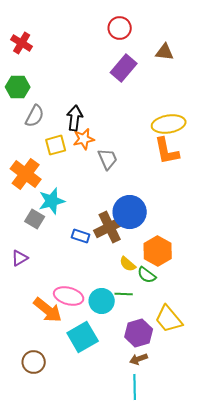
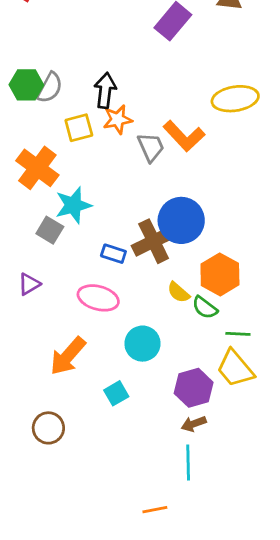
green hexagon: (18, 87) -> (26, 85), moved
orange L-shape: (167, 151) -> (184, 136), moved, turned -32
green line: (124, 294) -> (238, 334), moved
pink ellipse: (69, 296) -> (98, 298), moved
orange arrow: (48, 310) -> (68, 356), turned 92
cyan square: (83, 337) -> (116, 393), size x0.6

